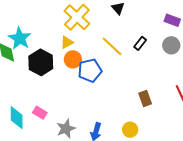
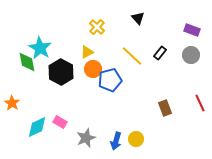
yellow cross: (77, 17) -> (97, 27), size x0.6
cyan diamond: (17, 118) -> (37, 127), turned 65
yellow circle: (130, 130) -> (136, 139), moved

